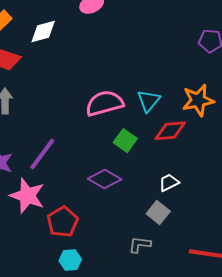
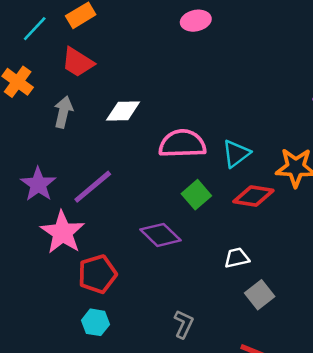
white diamond: (43, 32) -> (123, 111), moved
gray square: (158, 212) -> (260, 295), moved
gray L-shape: (140, 245) -> (184, 324), turned 95

